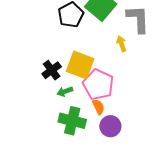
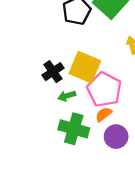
orange semicircle: (98, 107) -> (104, 114), turned -105

